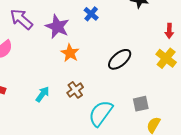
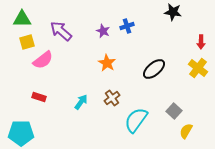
blue cross: (91, 14) -> (127, 26), turned 32
purple star: (57, 27) -> (103, 31), moved, size x0.6
gray square: (141, 104) -> (174, 111), turned -35

